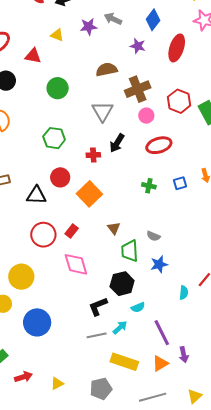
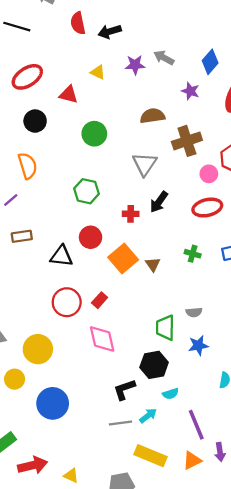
pink circle: (146, 116) -> (209, 174), moved
brown triangle: (114, 228) -> (153, 264), moved
gray semicircle: (153, 236) -> (194, 312), turned -32
red arrow: (23, 377) -> (33, 465), size x1.4
yellow triangle: (57, 384) -> (71, 476), turned 48

